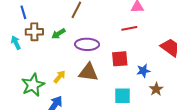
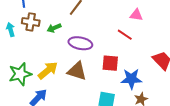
red line: (129, 28) -> (125, 35), turned 35
blue star: (143, 71) -> (131, 79), size x1.5
yellow arrow: (59, 77) -> (48, 70), size x1.5

